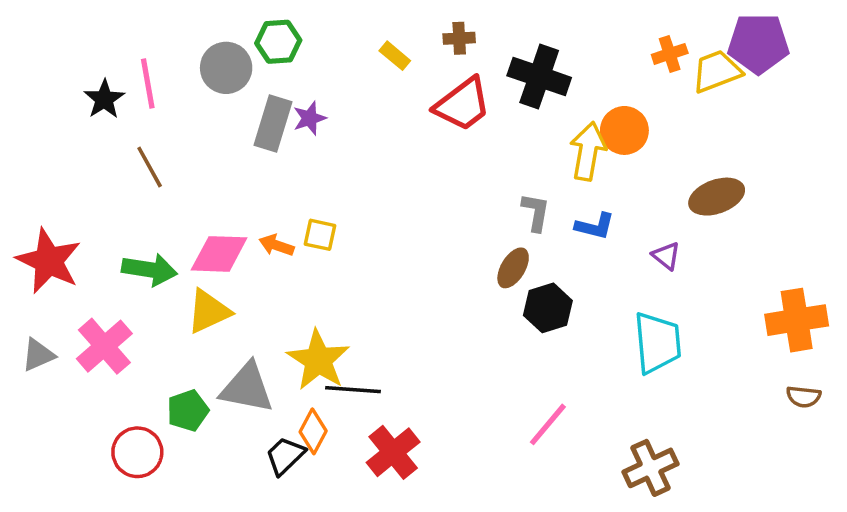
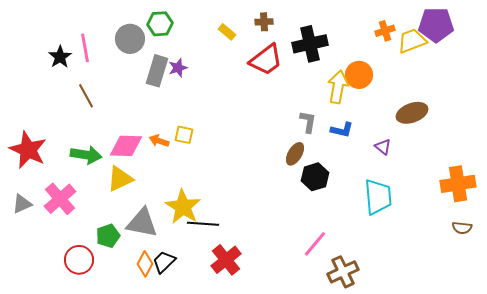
black cross: (539, 77) -> (310, 44), turned -32
orange diamond: (313, 431) -> (145, 264), moved
brown cross: (651, 468) -> (343, 272), moved

